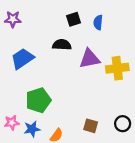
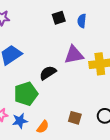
black semicircle: (62, 45) -> (48, 73), moved, turned -36

